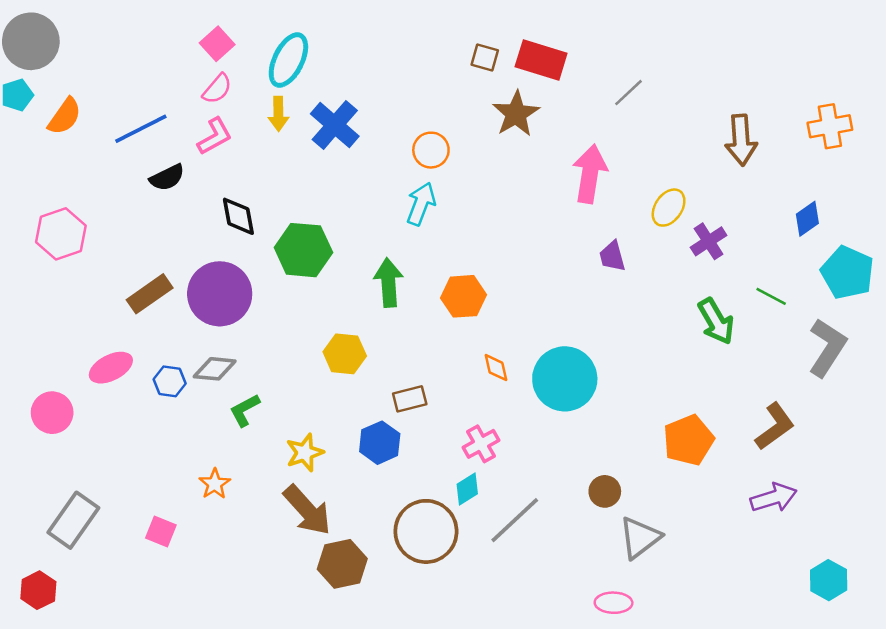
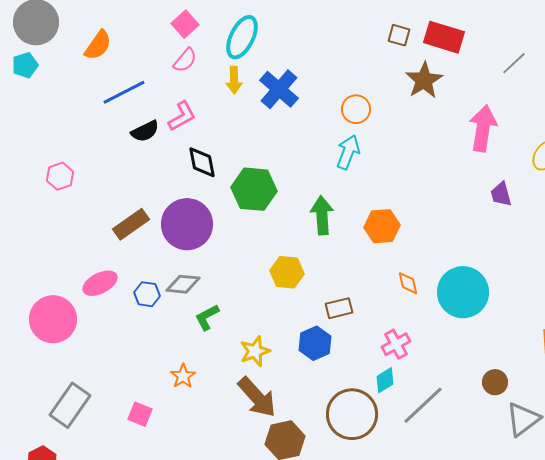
orange semicircle: (65, 116) -> (98, 45), moved
pink L-shape: (215, 136) -> (182, 116), moved
pink hexagon: (61, 234) -> (60, 176), size x0.7
pink circle: (52, 413) -> (53, 319), size x1.4

